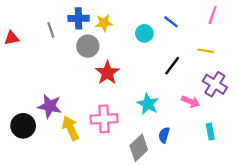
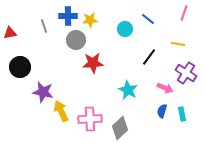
red star: (107, 73) -> (93, 63), turned 30
pink cross: (104, 119) -> (90, 119), moved
black circle: (23, 126) -> (20, 67), moved
blue semicircle: (164, 135) -> (162, 111), moved

